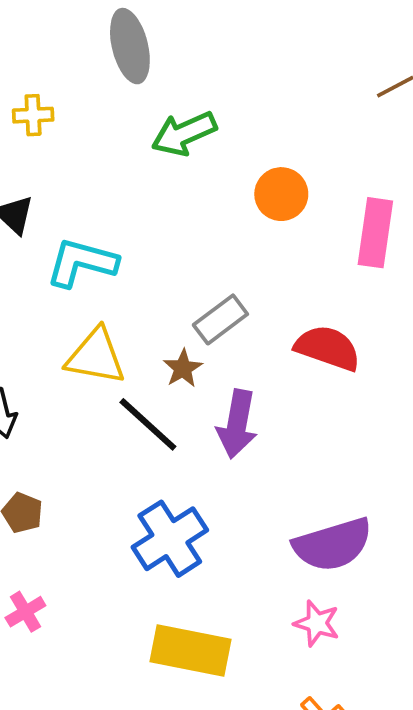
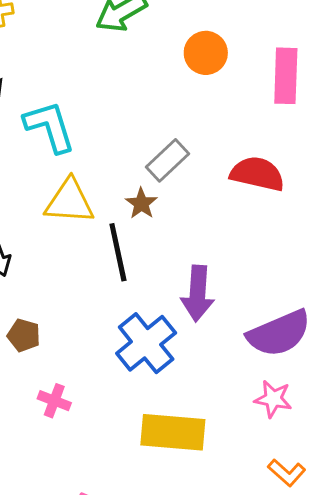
cyan L-shape: (82, 263) -> (50, 127), turned 64
black line: (148, 424) -> (118, 252), turned 42
purple arrow: (237, 424) -> (198, 293), moved
pink cross: (25, 612) -> (54, 401), moved, turned -32

